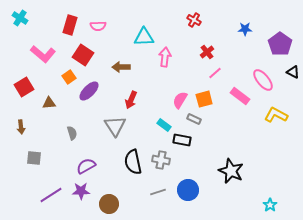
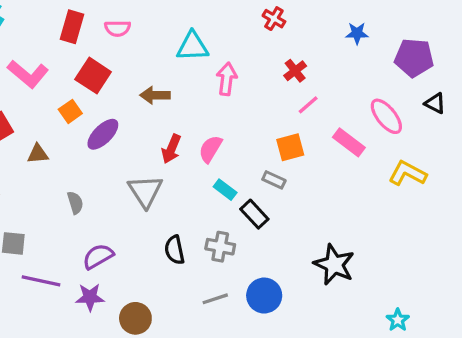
purple pentagon: (280, 44) -> (414, 58), turned -30
pink semicircle: (180, 100) -> (210, 149), moved
black rectangle: (182, 140) -> (254, 214), turned 36
black semicircle: (133, 162) -> (175, 250), size x0.7
purple line: (51, 195) -> (41, 281), moved, turned 45

